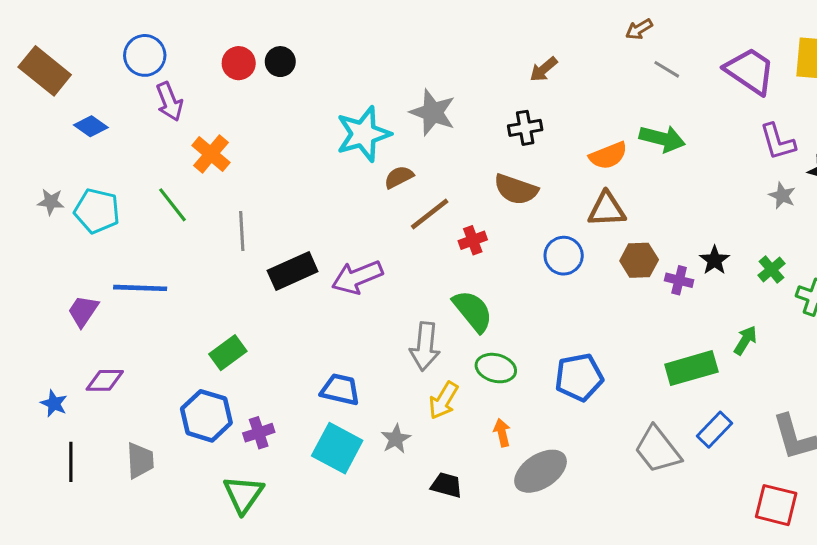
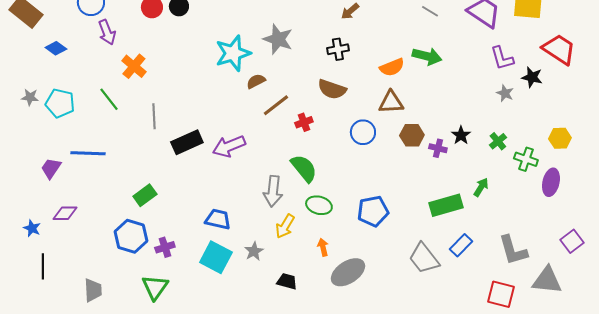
gray trapezoid: (140, 460) -> (93, 290), moved

